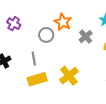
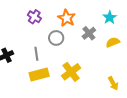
purple cross: (14, 24) -> (34, 17), moved
gray circle: (46, 35) -> (56, 38), moved

